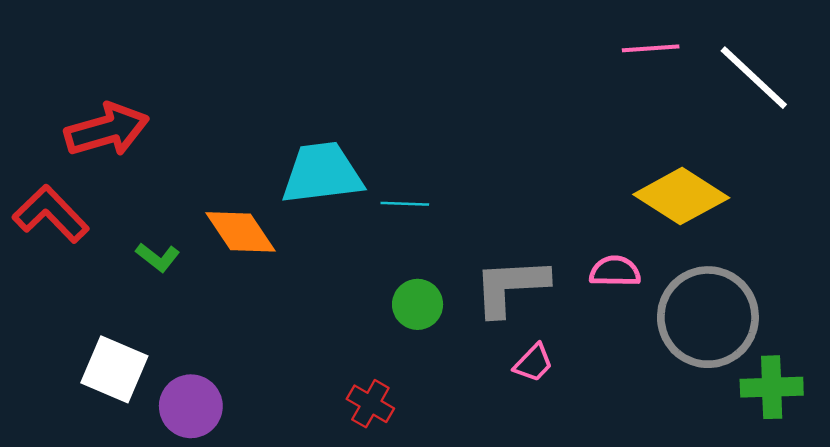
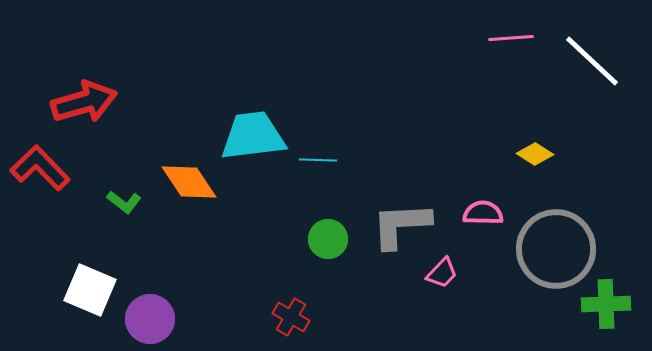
yellow diamond: (681, 196) -> (535, 154), size x0.5
pink trapezoid: (533, 363) -> (442, 273), moved

